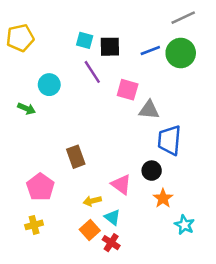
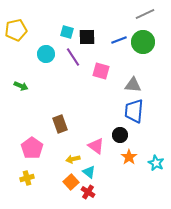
cyan circle: (49, 85) -> (46, 54), moved
gray triangle: (149, 110) -> (133, 85), moved
cyan star: (184, 225) -> (156, 163), moved

